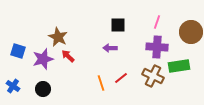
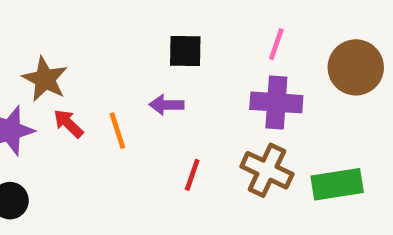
green rectangle: (179, 66) -> (337, 184), moved
red line: (121, 78) -> (192, 175), turned -32
orange line: (101, 83) -> (117, 131), moved

